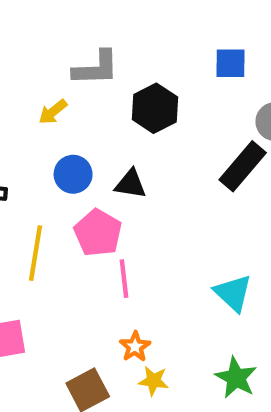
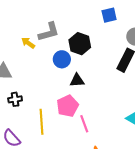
yellow arrow: (53, 112) -> (28, 43), moved, turned 88
blue circle: (73, 174) -> (62, 59), moved
pink pentagon: (98, 233) -> (68, 106), turned 30

